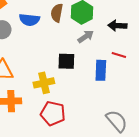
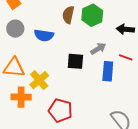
blue semicircle: (29, 20) -> (44, 35), moved
gray arrow: (86, 37) -> (98, 49), moved
yellow cross: (44, 83) -> (39, 80), moved, turned -30

